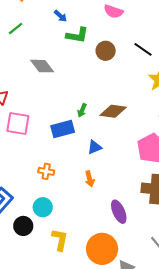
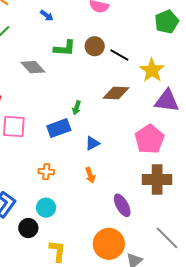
green L-shape: (77, 35) -> (65, 48), moved
black line: (143, 49) -> (119, 55), moved
brown diamond: (113, 111) -> (116, 93), moved
yellow L-shape: (60, 240) -> (58, 251), moved

